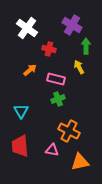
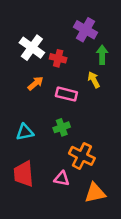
white cross: (27, 28) -> (32, 48), moved
green cross: (58, 99) -> (62, 127), moved
cyan triangle: (21, 111) -> (25, 132), turned 49

